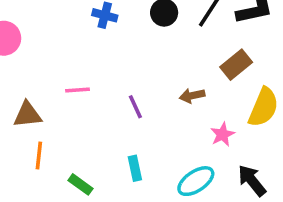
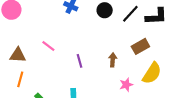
pink line: (78, 90) -> (48, 46), turned 32
brown arrow: (192, 96) -> (113, 60), turned 96

